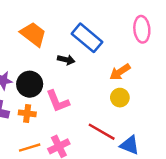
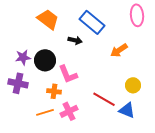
yellow circle: (120, 98) -> (133, 85), moved
orange cross: (27, 113) -> (54, 91), moved

